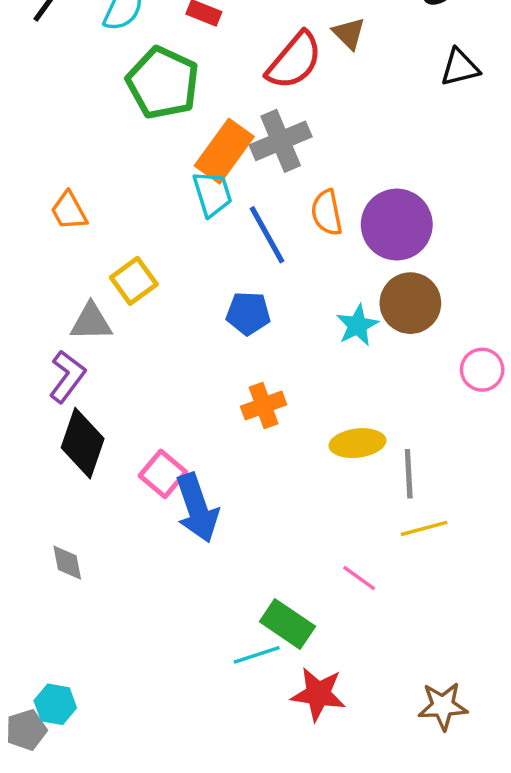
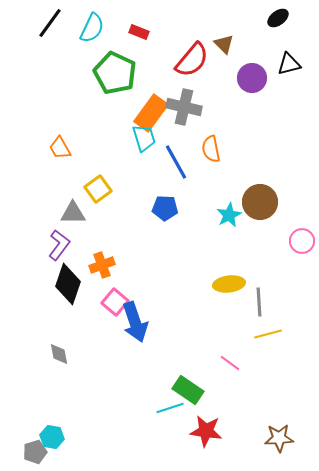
gray cross: (281, 141) -> (184, 107), turned 36
purple circle: (397, 225) -> (252, 78), moved, size x0.7
orange cross: (264, 406) -> (102, 265), moved

